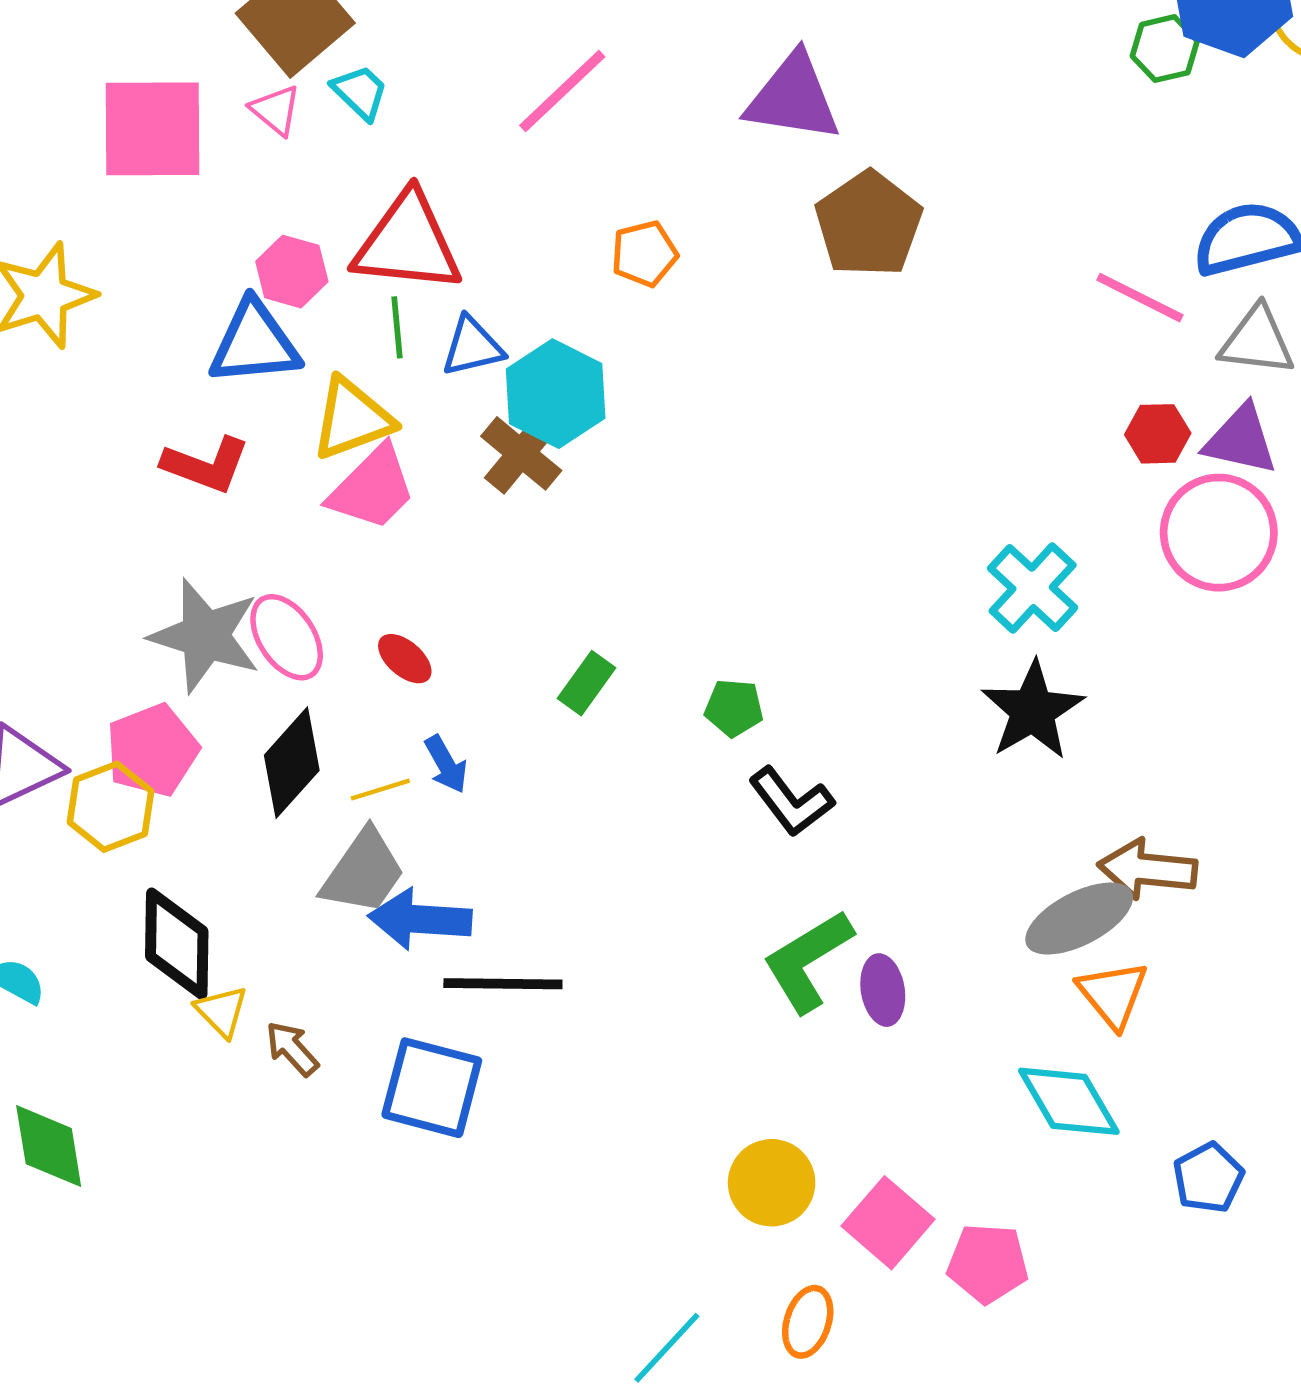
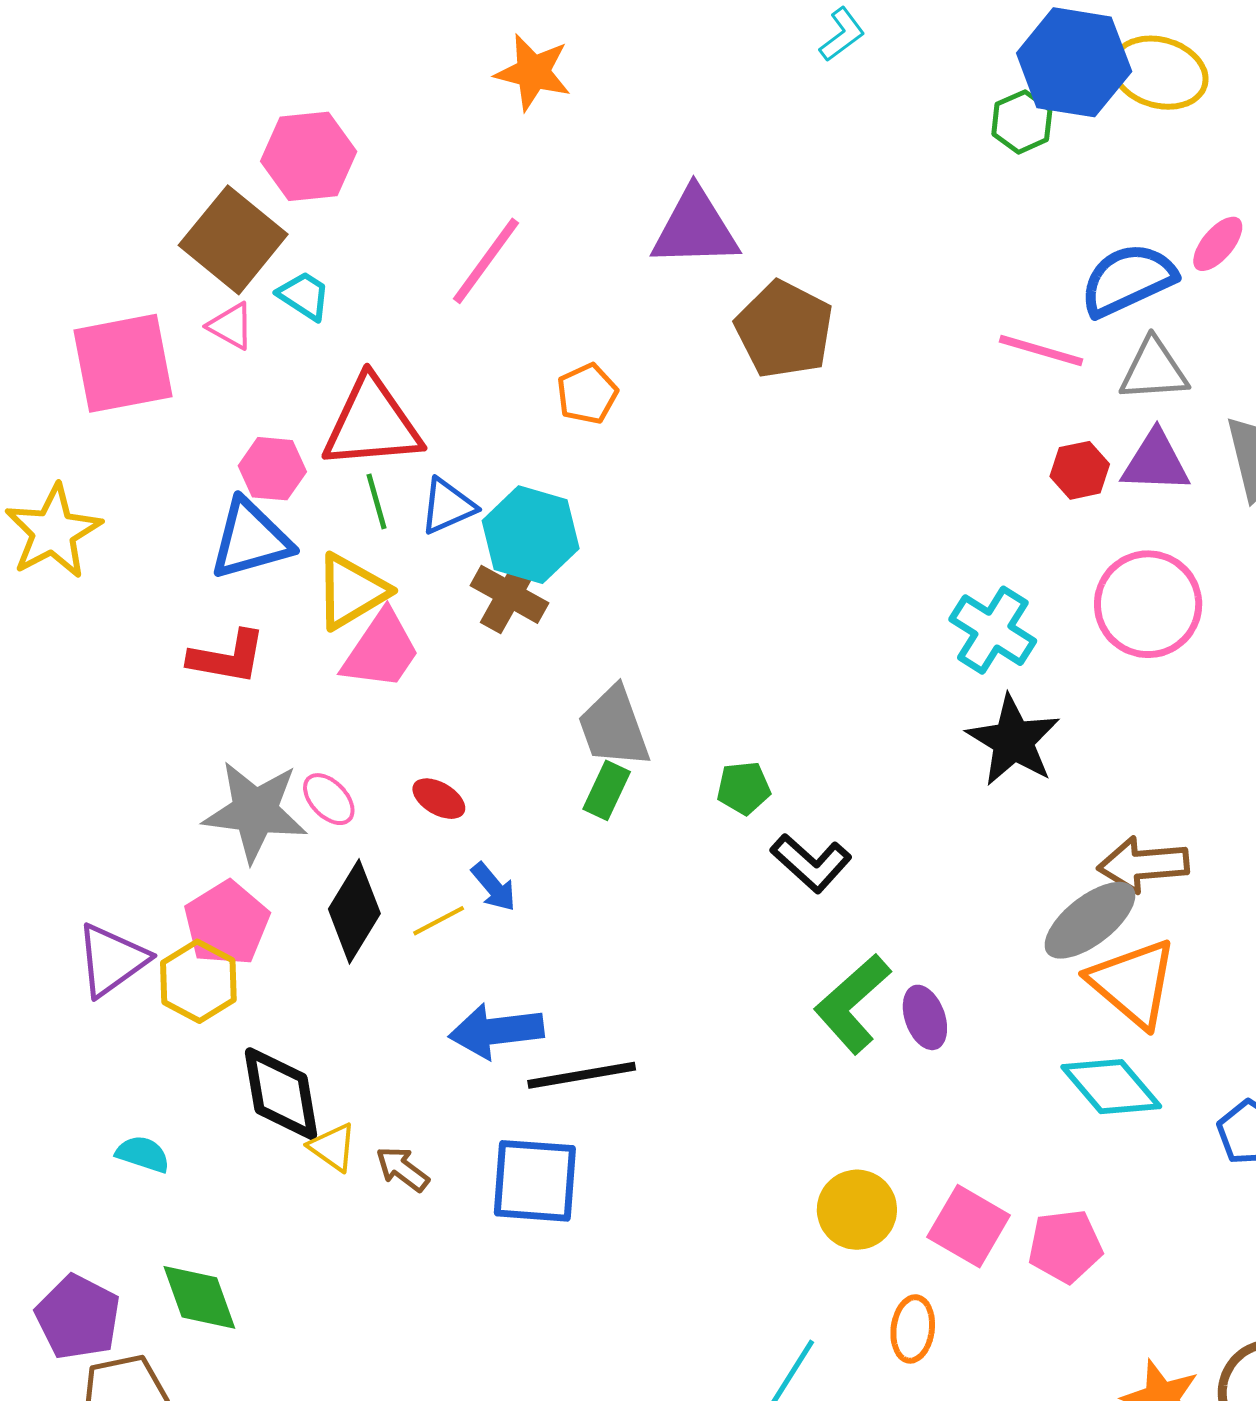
pink circle: (1219, 533) -> (1148, 604), moved
pink ellipse: (287, 637) -> (329, 799), size x0.7
gray trapezoid: (363, 872) -> (614, 727), moved, turned 136
orange triangle: (1113, 994) -> (1133, 983), size x1.4

